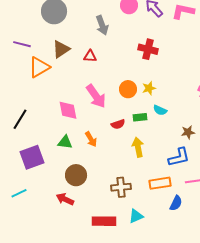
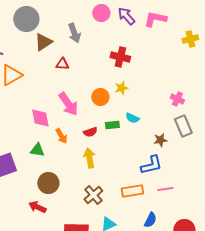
brown triangle: (61, 49) -> (43, 42), moved
yellow star: (149, 88) -> (121, 88), moved
orange arrow: (91, 139) -> (61, 136), moved
yellow arrow: (138, 147) -> (89, 158), moved
brown cross: (121, 187) -> (93, 195), turned -36
blue semicircle: (176, 203) -> (150, 220), moved

